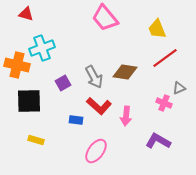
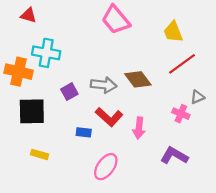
cyan cross: (42, 48) -> (46, 53), turned 30
brown diamond: (125, 72) -> (138, 79), turned 45
gray arrow: (94, 77) -> (104, 85), turned -55

